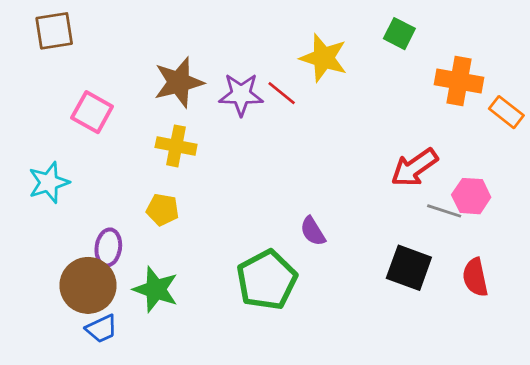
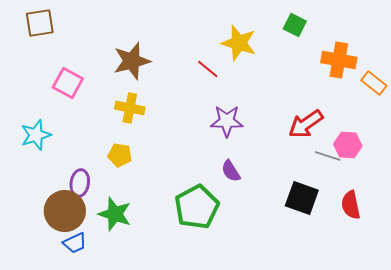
purple star: (241, 94) -> (227, 121), moved

